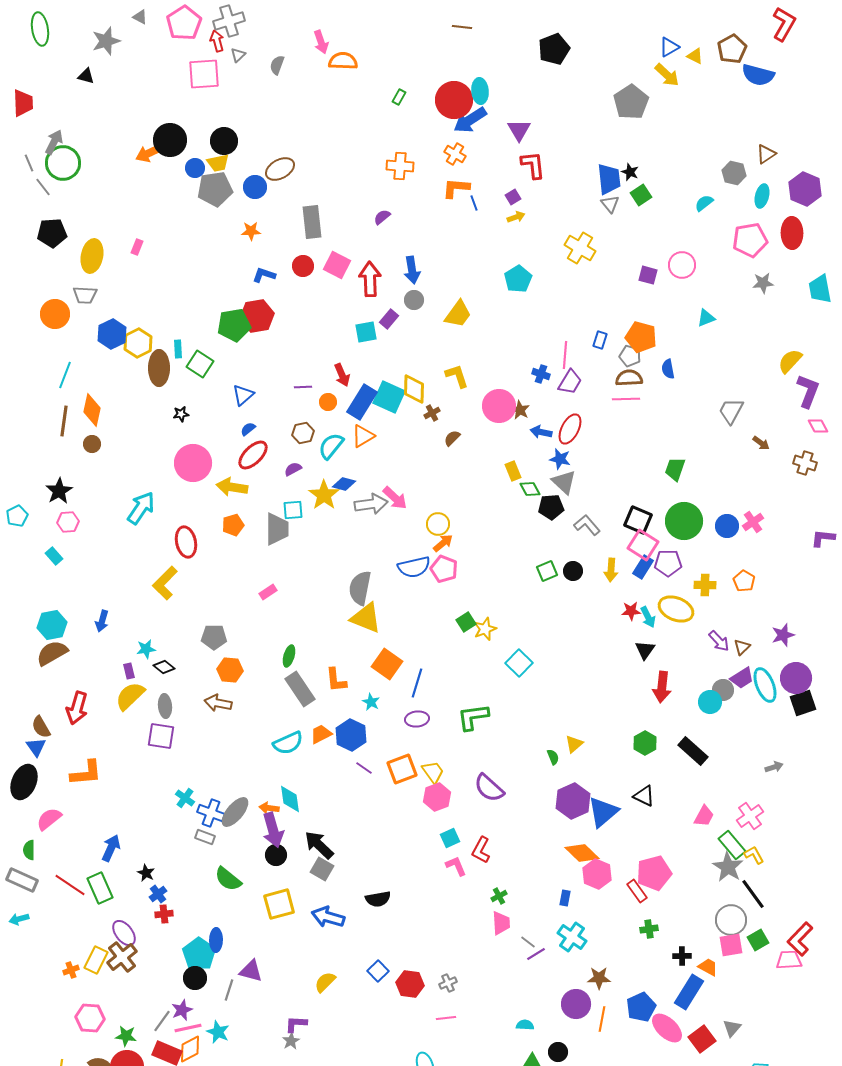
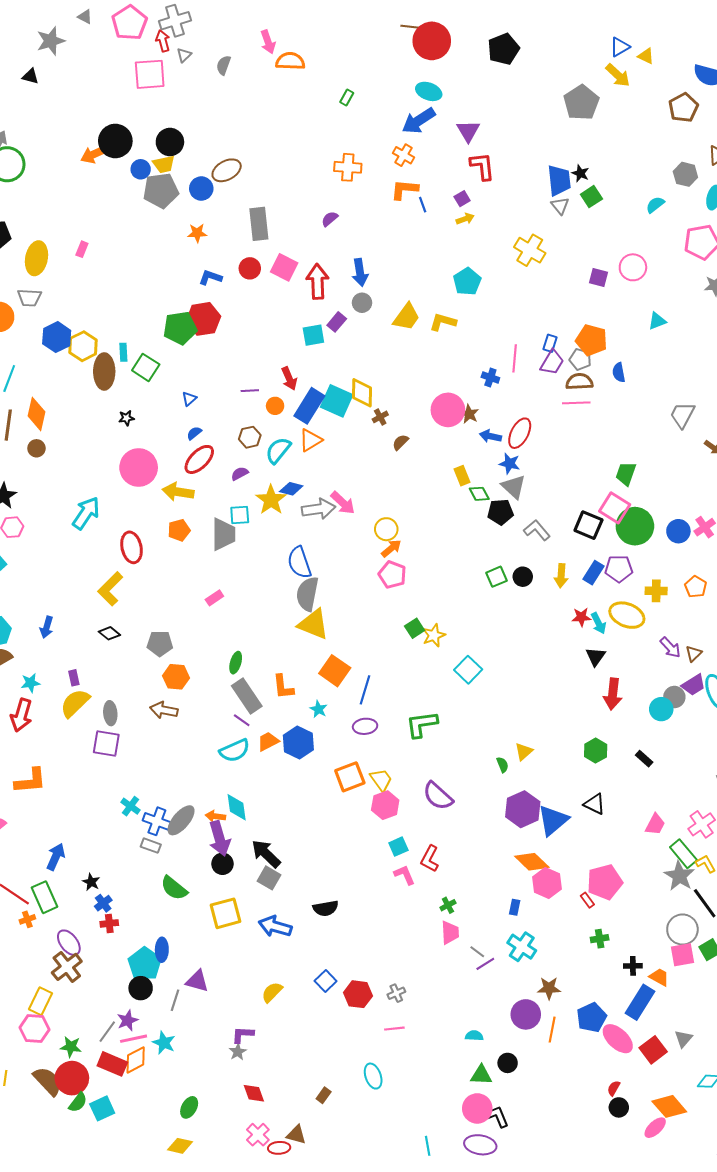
brown pentagon: (732, 49) -> (683, 108), moved
cyan ellipse: (480, 91) -> (429, 91), turned -65
red circle: (454, 100) -> (432, 41), moved
yellow L-shape: (457, 376) -> (443, 322), moved, turned -56
purple trapezoid: (570, 382) -> (552, 362), moved
blue triangle: (243, 395) -> (189, 399), size x0.7
pink square: (643, 545) -> (615, 508), moved
blue semicircle: (414, 567) -> (299, 563), moved, turned 84
cyan star: (146, 649) -> (30, 683), moved
black diamond: (164, 667) -> (109, 633), moved
black rectangle: (693, 751) -> (644, 759), size x0.6
purple line: (364, 768) -> (242, 720), moved
red rectangle: (637, 891) -> (587, 900), size x0.7
yellow rectangle: (96, 960) -> (41, 1001), moved
orange cross: (71, 970) -> (27, 919), moved

